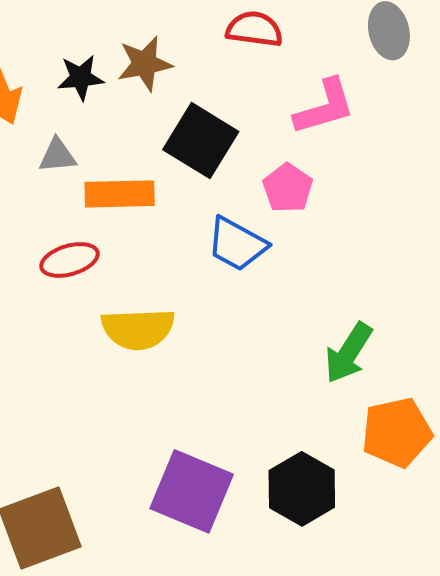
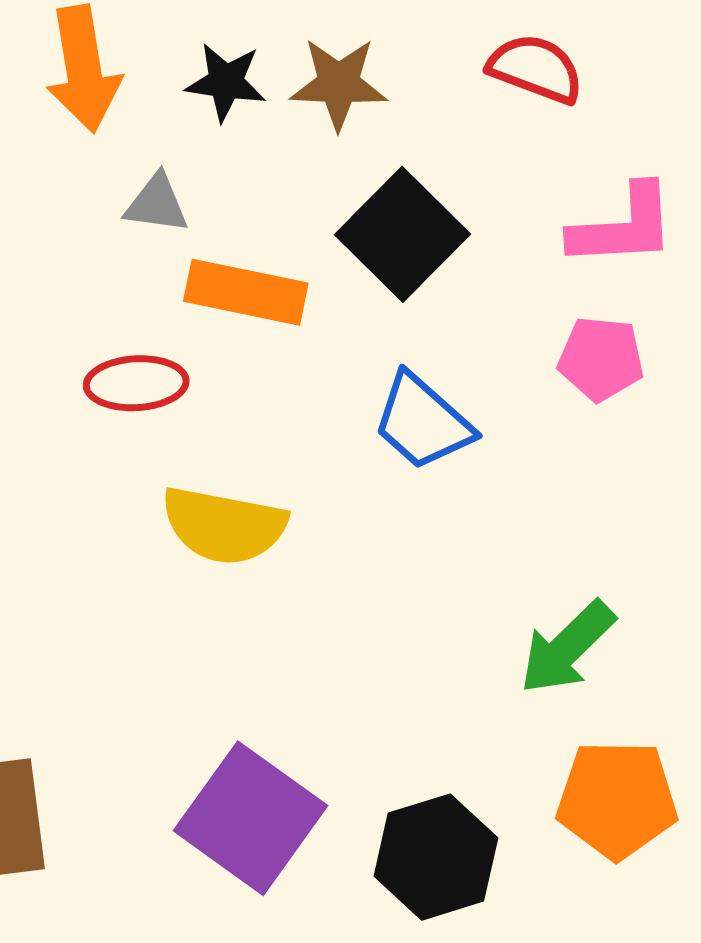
pink pentagon: (288, 188) -> (601, 359), moved, turned 30

